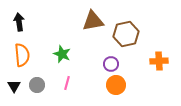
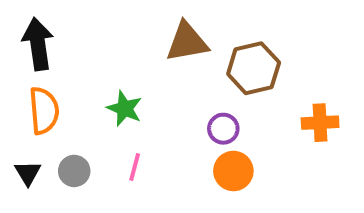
black arrow: (19, 22) -> (38, 44), size x1.4

